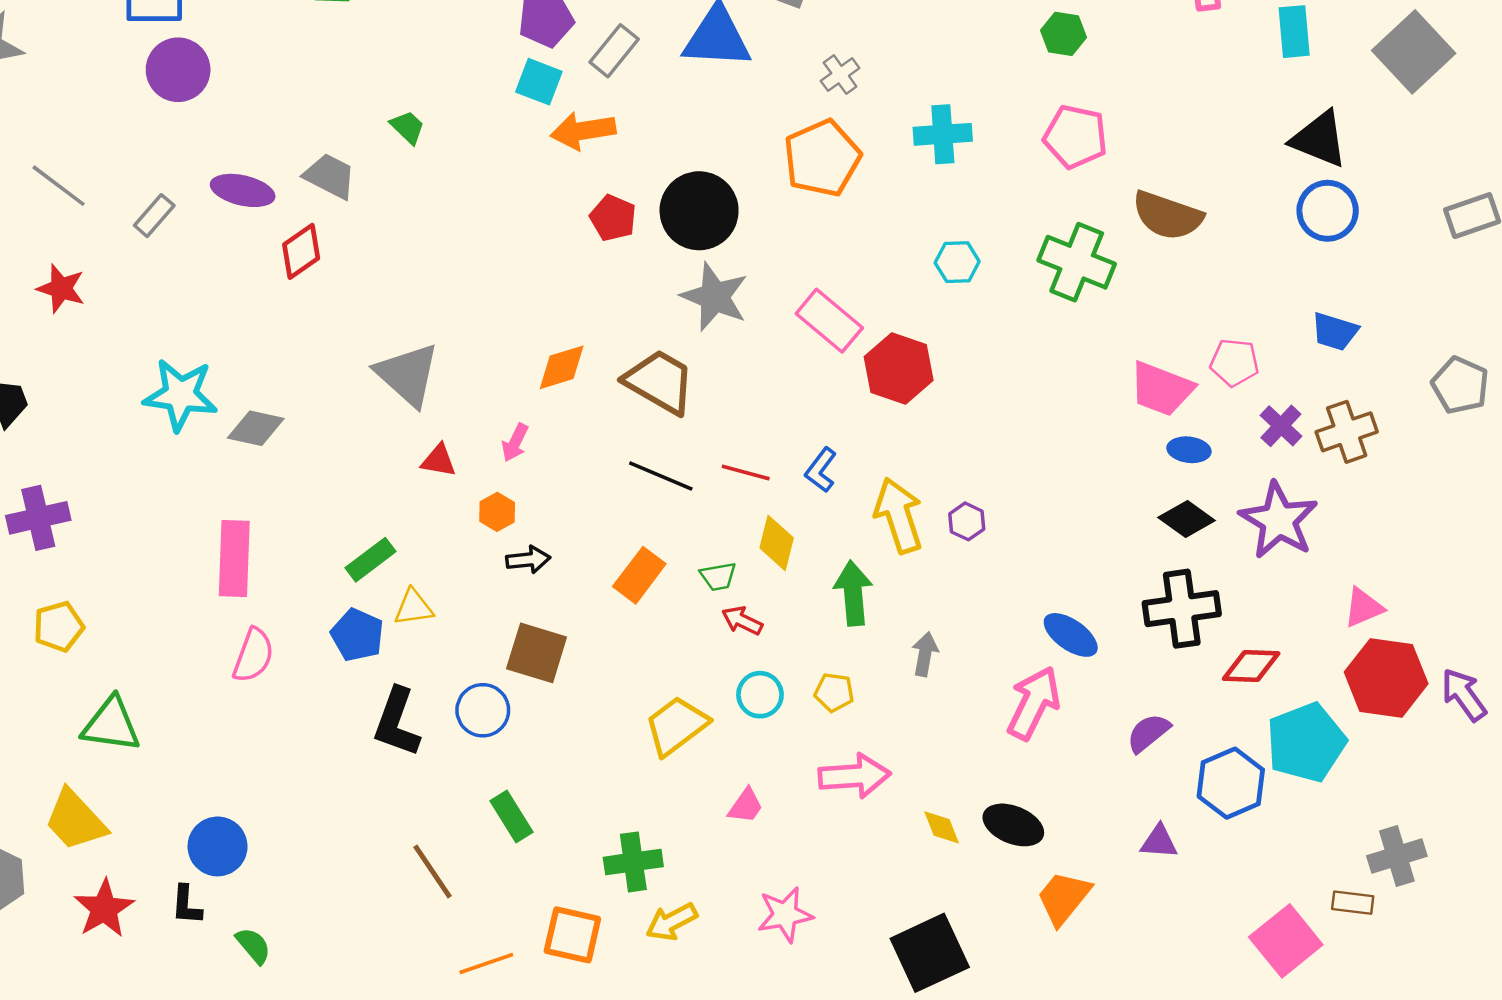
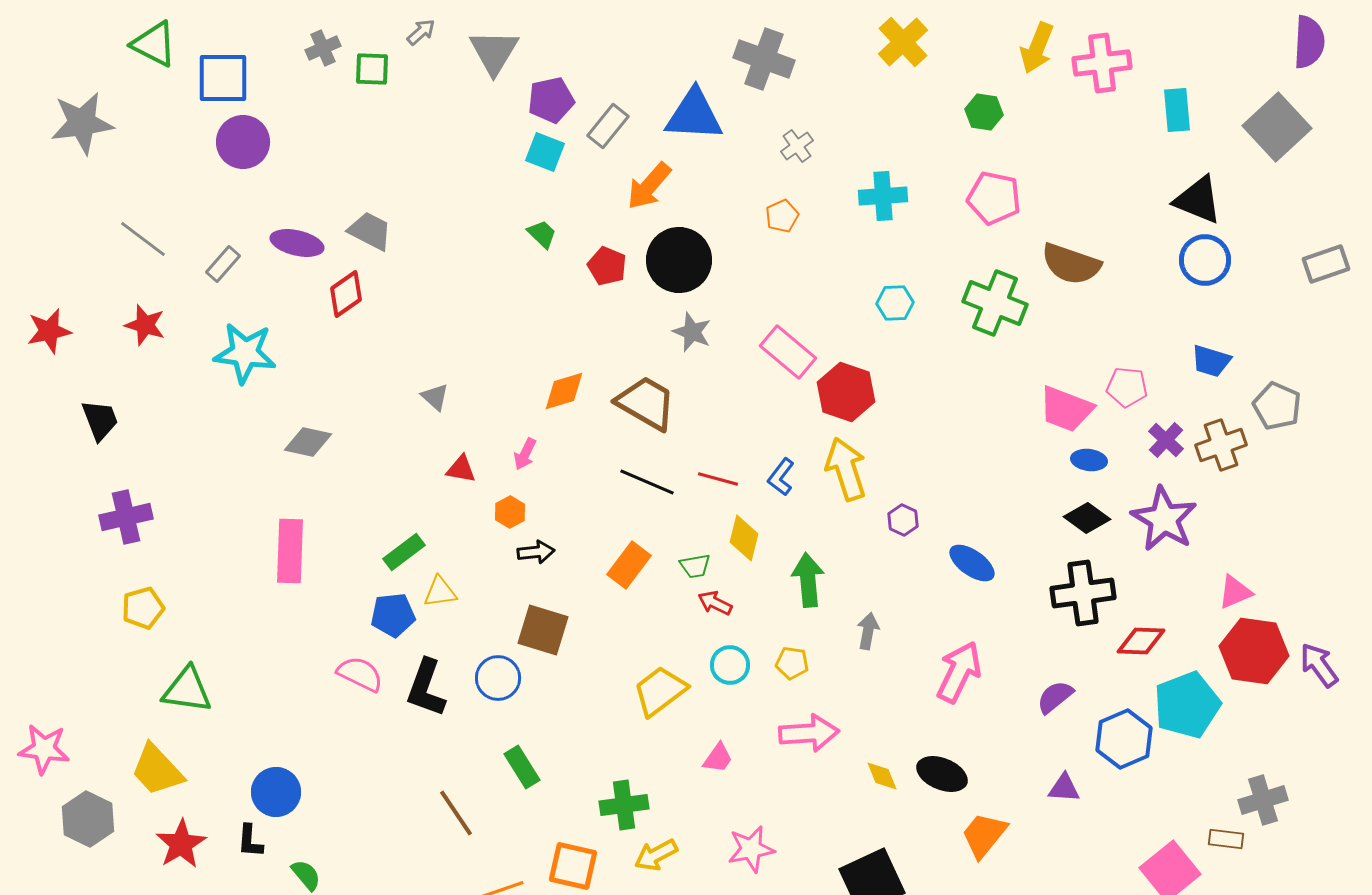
green trapezoid: (408, 127) -> (542, 234), moved
orange arrow: (583, 131) -> (649, 186), moved, turned -40
orange pentagon: (822, 158) -> (782, 216), size x0.5
gray star: (715, 297) -> (692, 332), size x0.7
gray triangle: (408, 374) -> (435, 397), size x0.5
gray pentagon: (1460, 385) -> (1277, 406), moved
cyan star: (180, 395) -> (245, 353), moved
yellow arrow: (899, 515) -> (846, 469), moved
blue pentagon: (357, 635) -> (393, 615), turned -30
blue ellipse: (1071, 635) -> (972, 563), moved
pink semicircle: (253, 655) -> (360, 674), moved, turned -84

